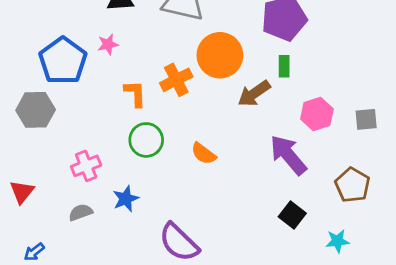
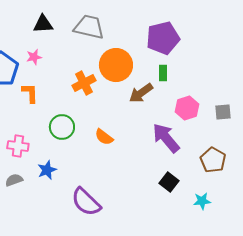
orange L-shape: (135, 94) -> (30, 93), moved
pink cross: (86, 166) -> (18, 146), turned 30

